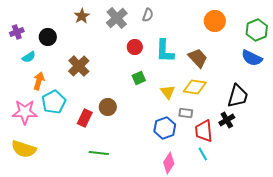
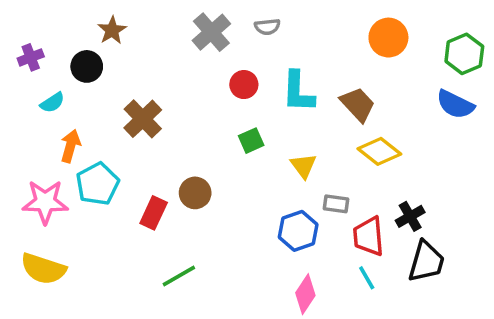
gray semicircle: (148, 15) -> (267, 27), turned 64
brown star: (82, 16) -> (112, 30), moved
yellow diamond: (195, 87) -> (379, 151), moved, turned 30
black trapezoid: (238, 96) -> (426, 262), moved
green line: (99, 153) -> (179, 276), turned -36

